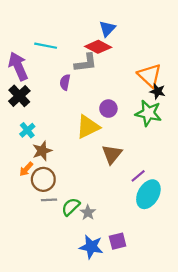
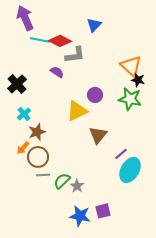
red diamond: (98, 47) -> (60, 41), moved
purple arrow: (18, 66) -> (25, 18), moved
purple semicircle: (65, 82) -> (57, 72), turned 112

